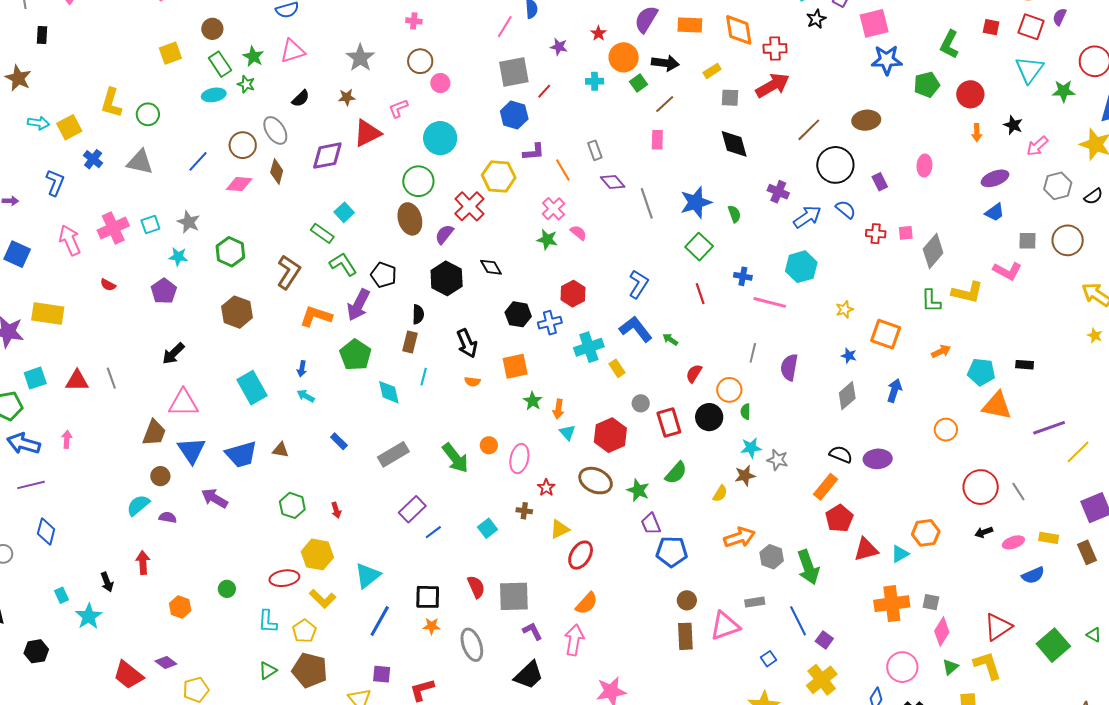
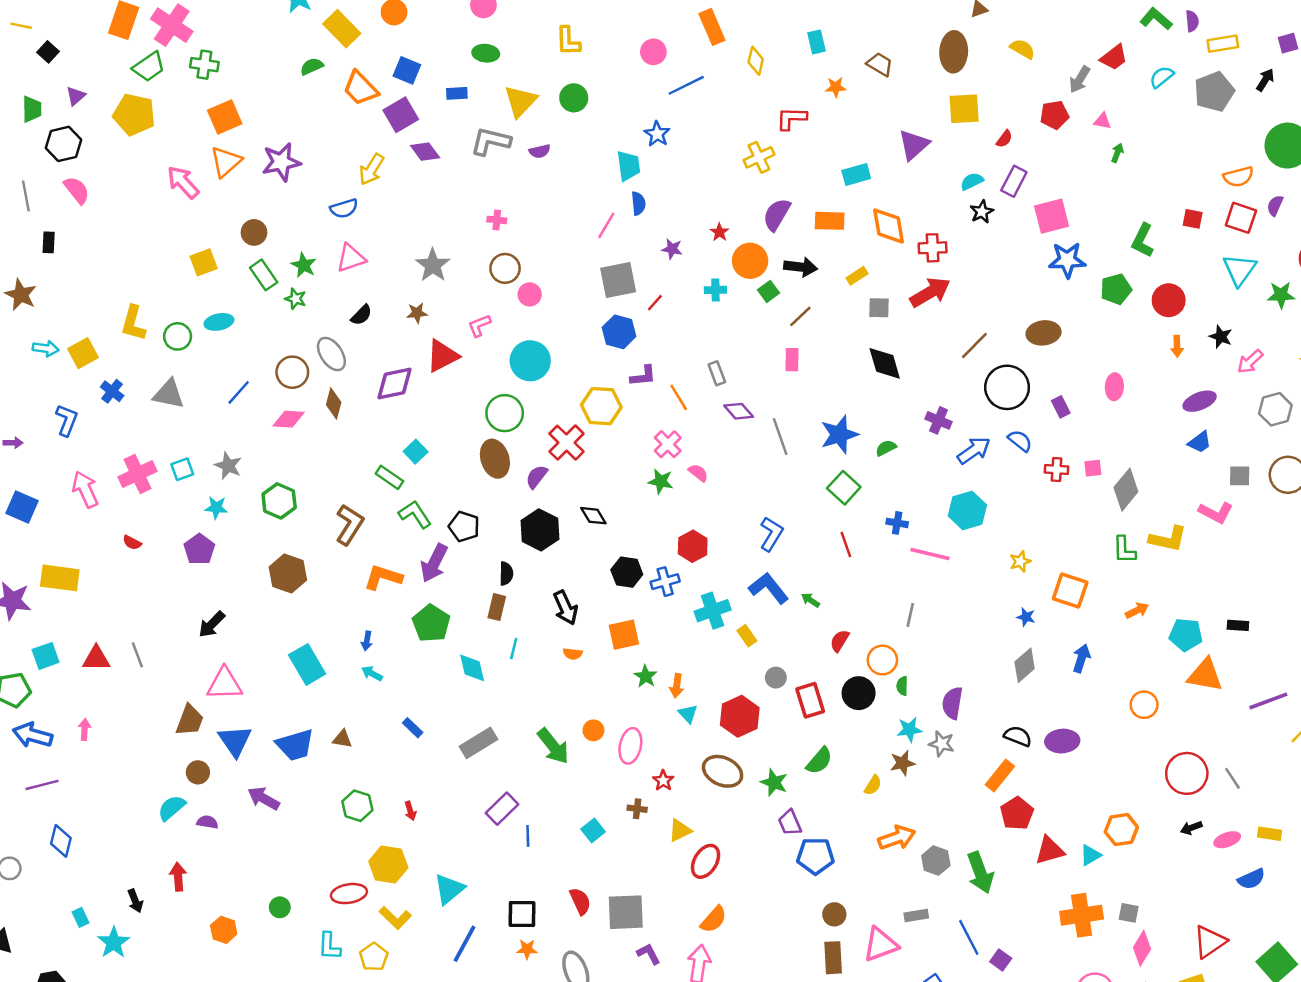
cyan ellipse: (214, 95) -> (219, 322), moved
green semicircle: (734, 214) -> (886, 448), turned -96
purple semicircle: (789, 367) -> (952, 703), moved
blue line: (433, 532) -> (528, 836), turned -54

